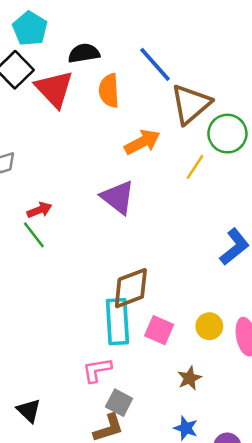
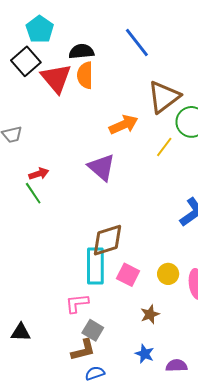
blue line: (155, 64) -> (137, 43), moved
orange semicircle: (109, 91) -> (85, 75), moved
black triangle: (29, 411) -> (21, 332), turned -45

